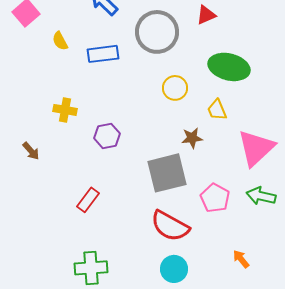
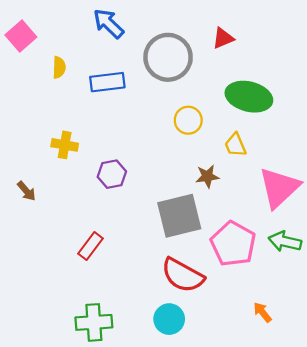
yellow semicircle: (60, 41) -> (59, 67), turned -150
pink pentagon: (215, 198) -> (233, 244), size x1.4
cyan circle: (174, 269) -> (169, 319), moved

